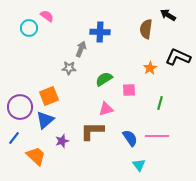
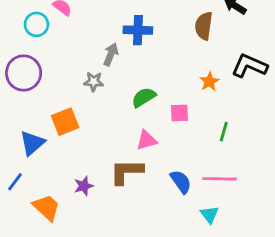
purple circle: (20, 107) -> (24, 73), moved
blue triangle: (45, 120) -> (32, 143), moved
cyan triangle: (139, 165) -> (209, 215), moved

